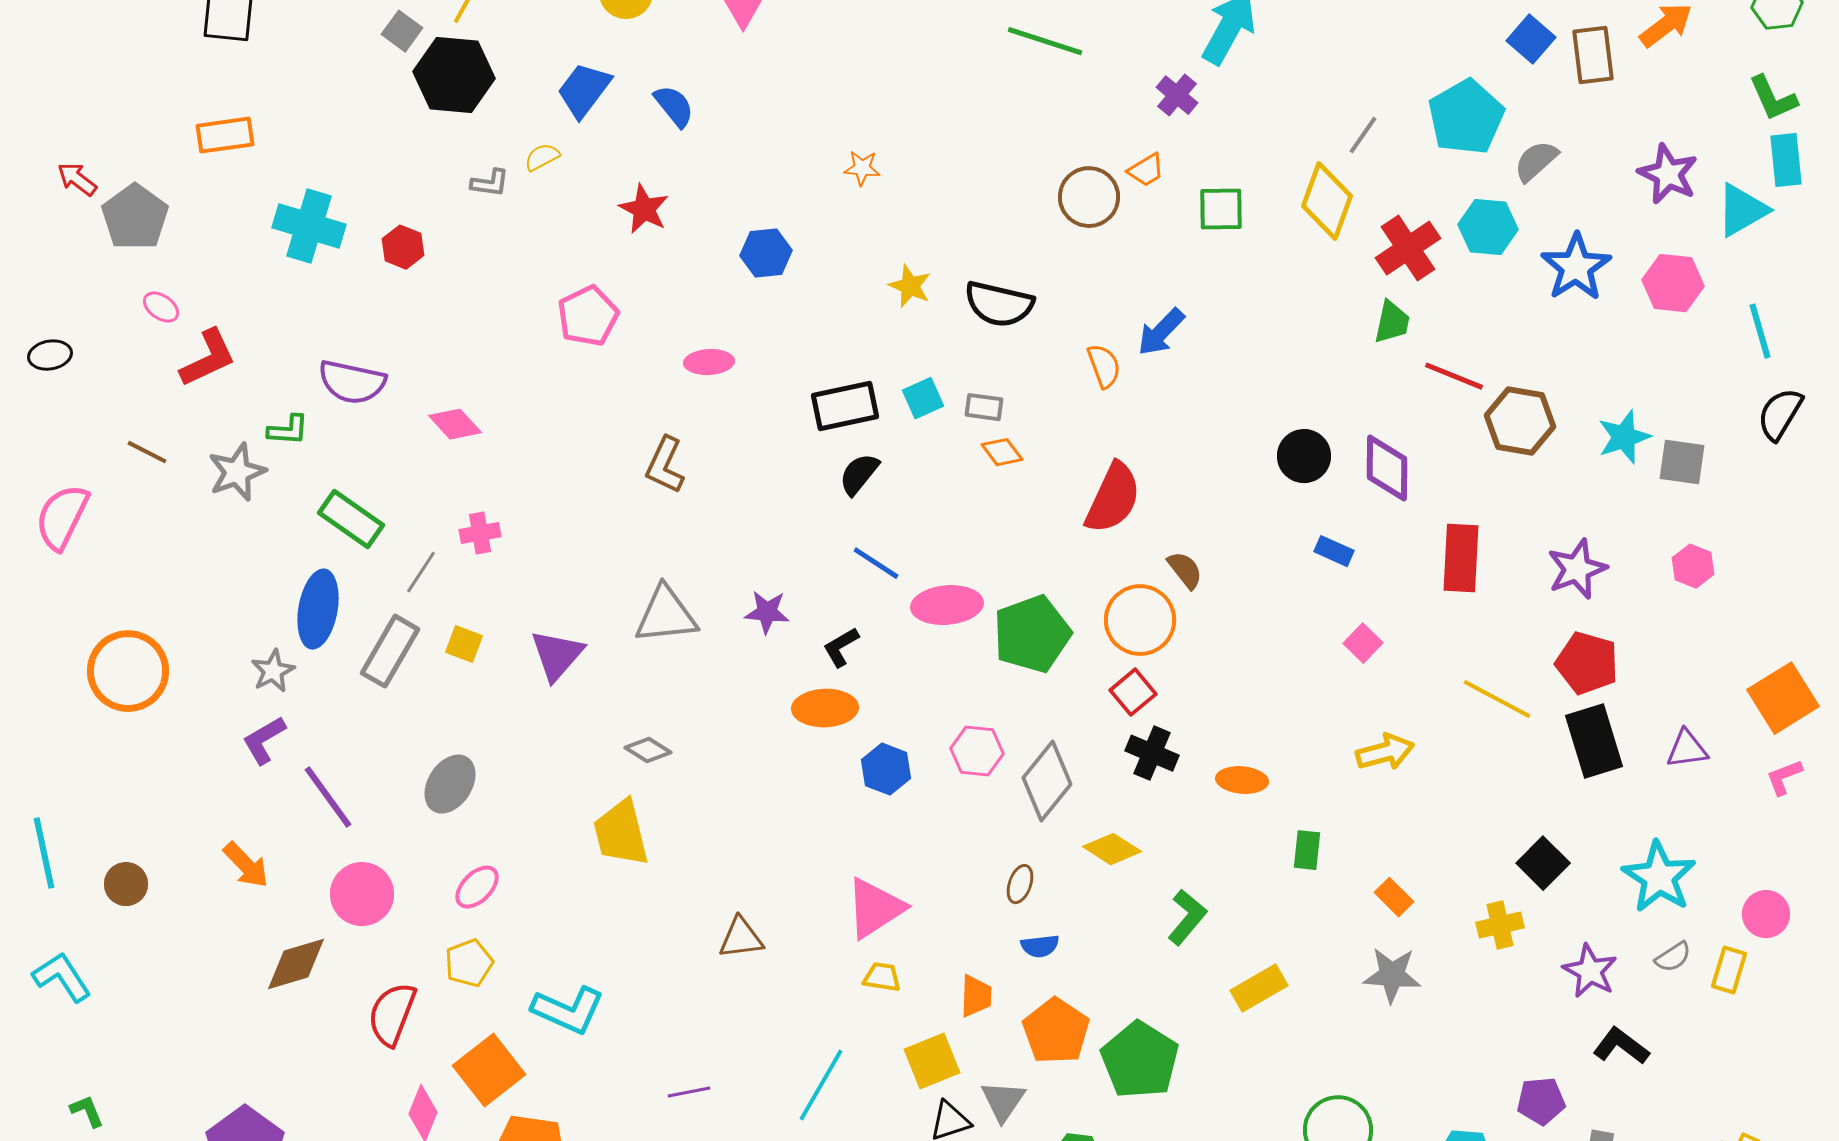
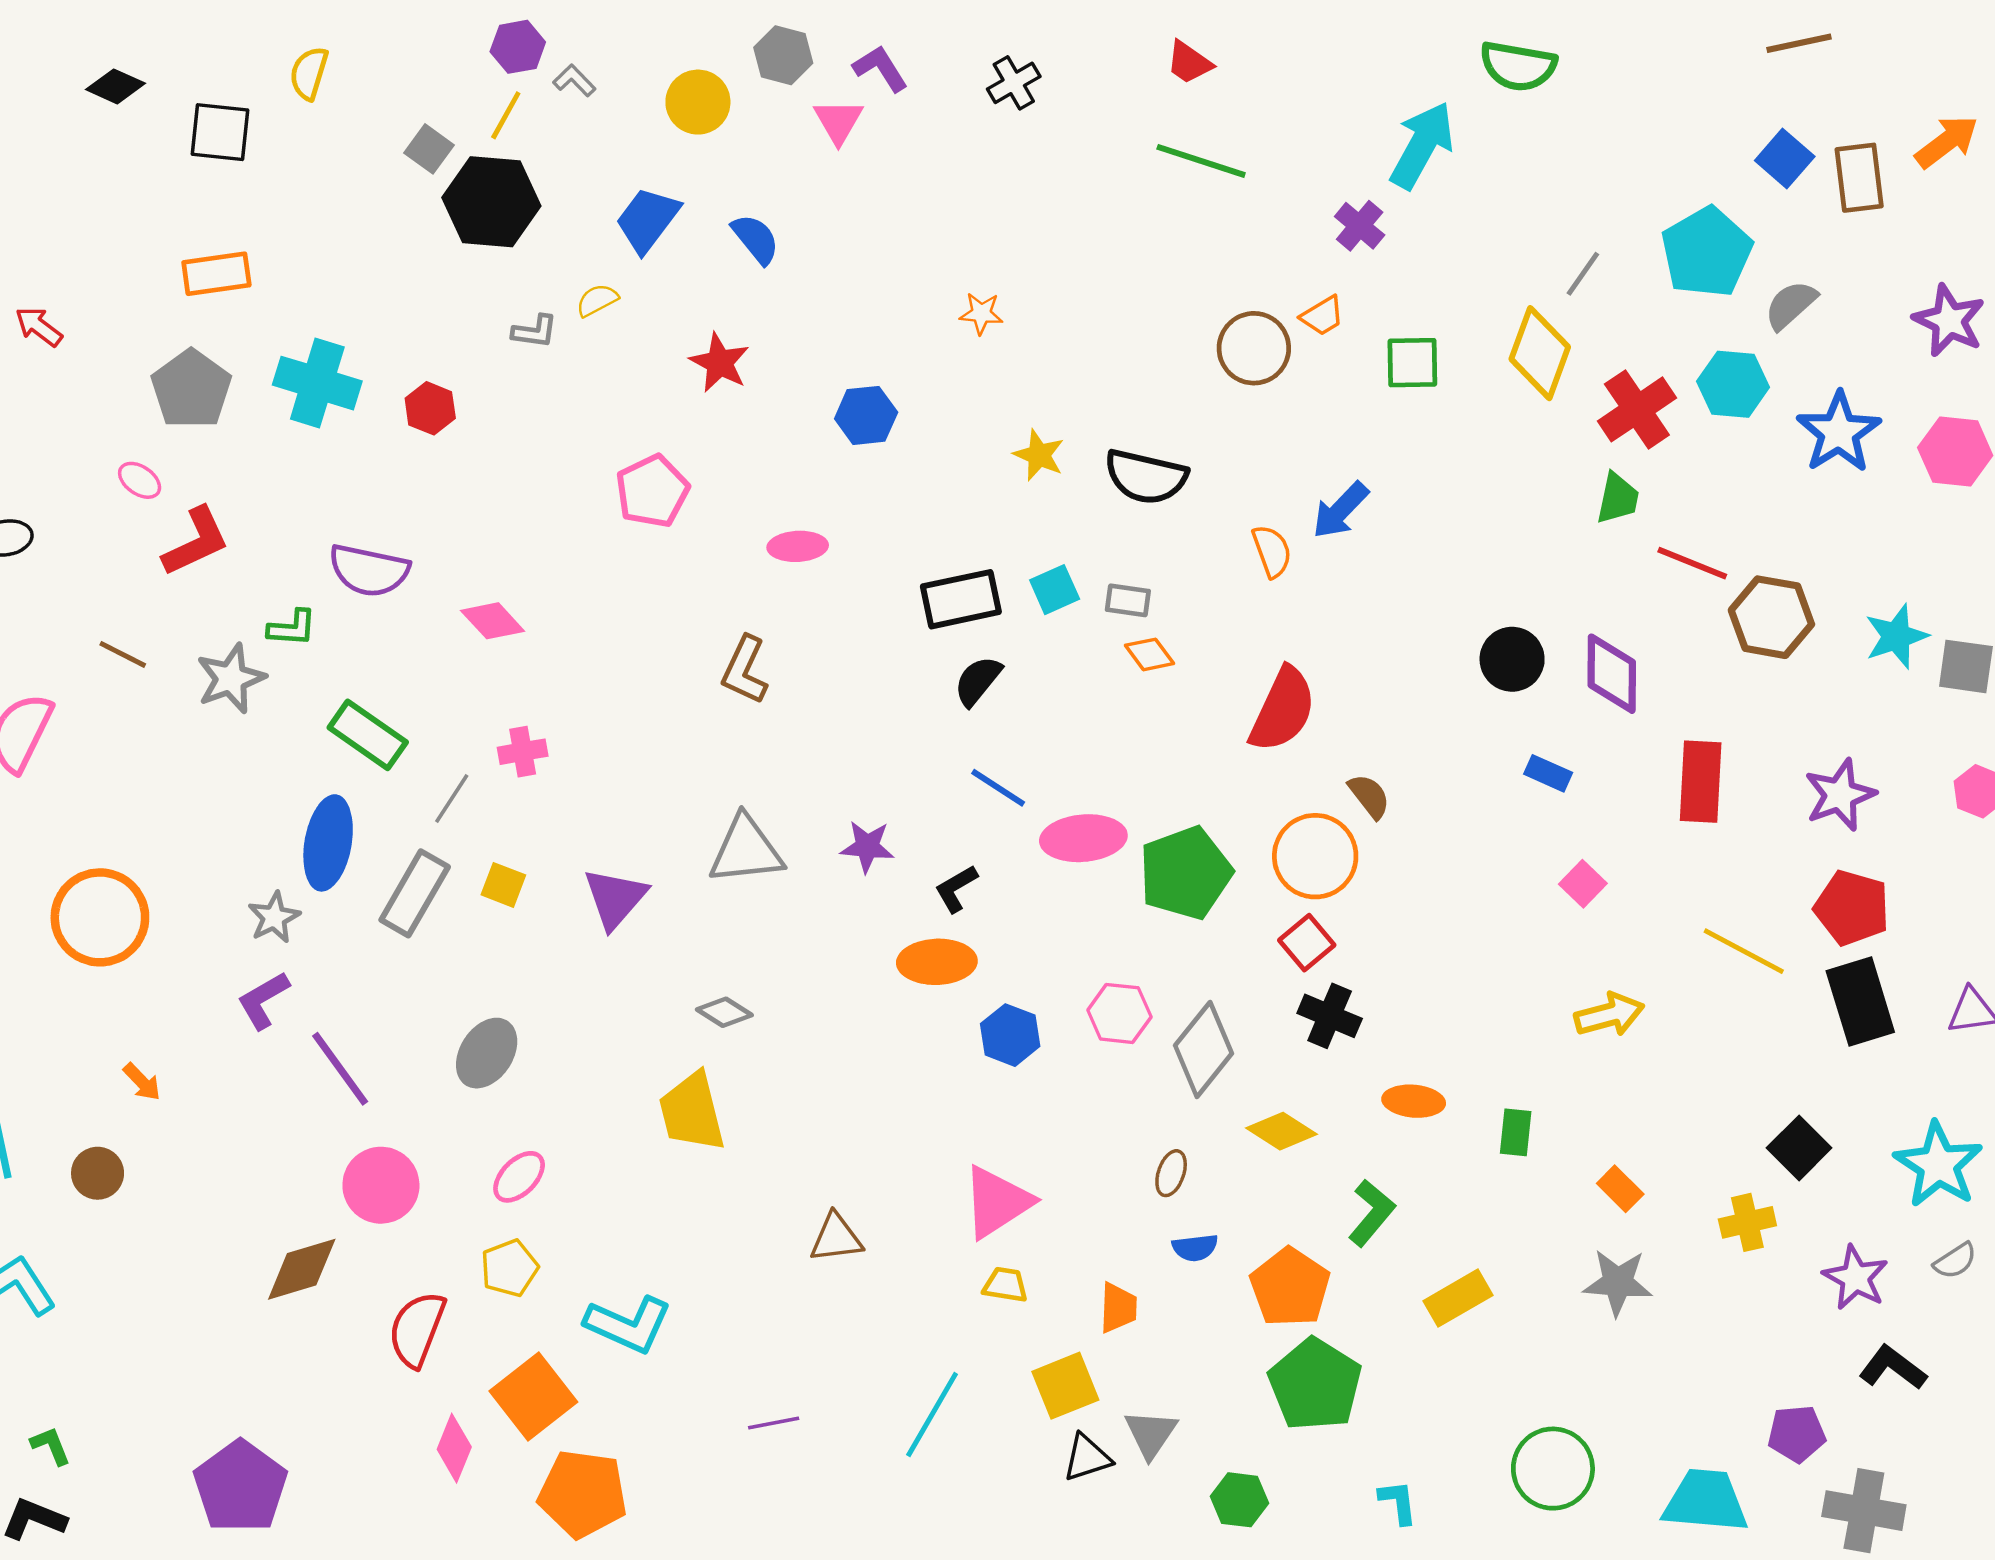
gray pentagon: (135, 217) -> (191, 389), moved
orange ellipse: (1242, 780) -> (1414, 1101), moved
orange arrow: (246, 865) -> (142, 1082), moved, size x0.7
orange pentagon: (1056, 1031) -> (1290, 1287), moved

